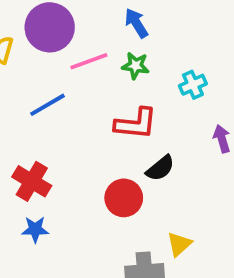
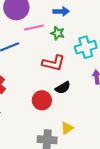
blue arrow: (136, 23) -> (61, 11), turned 112
cyan cross: (193, 85) -> (86, 47), size x1.5

